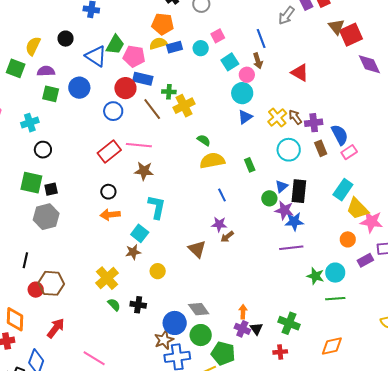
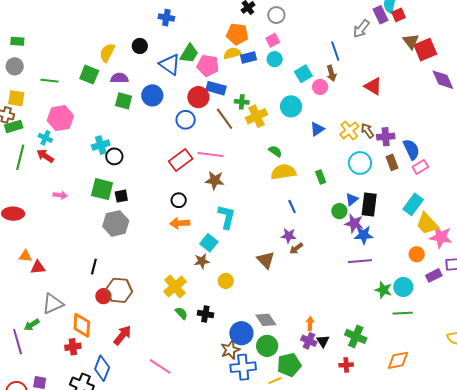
pink square: (218, 36) -> (273, 40), moved
cyan circle: (242, 93) -> (291, 106), moved
cyan cross: (30, 123) -> (101, 145), moved
green pentagon: (223, 353) -> (289, 365), turned -30

